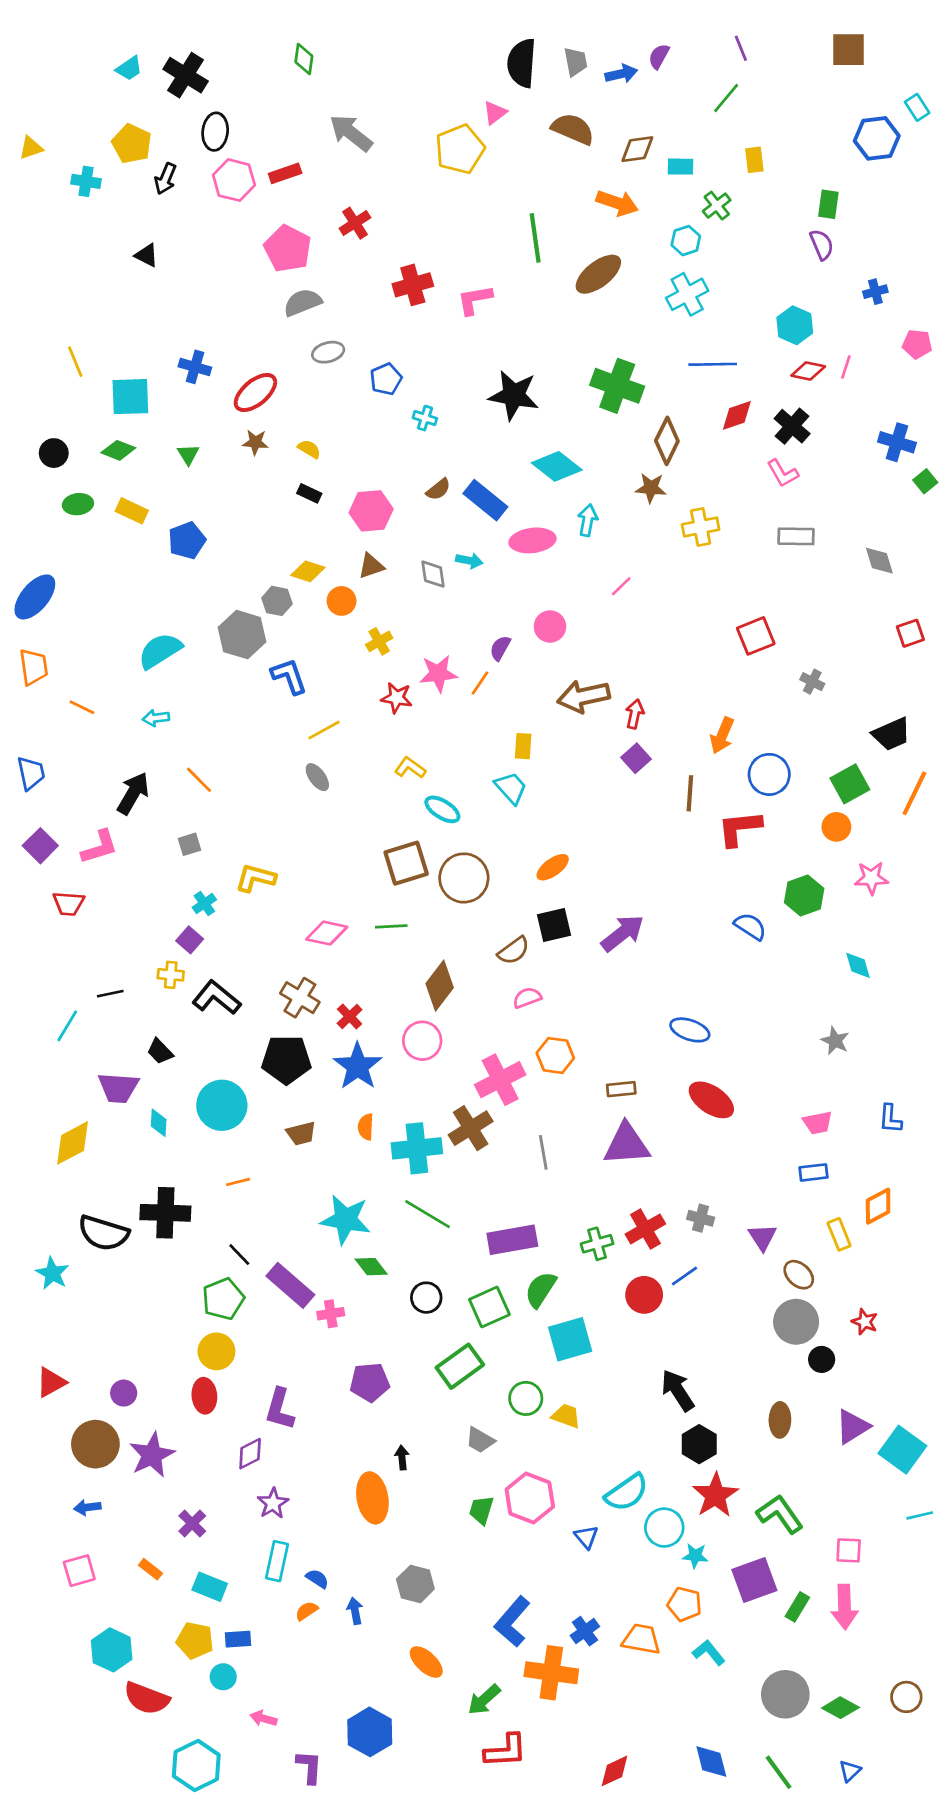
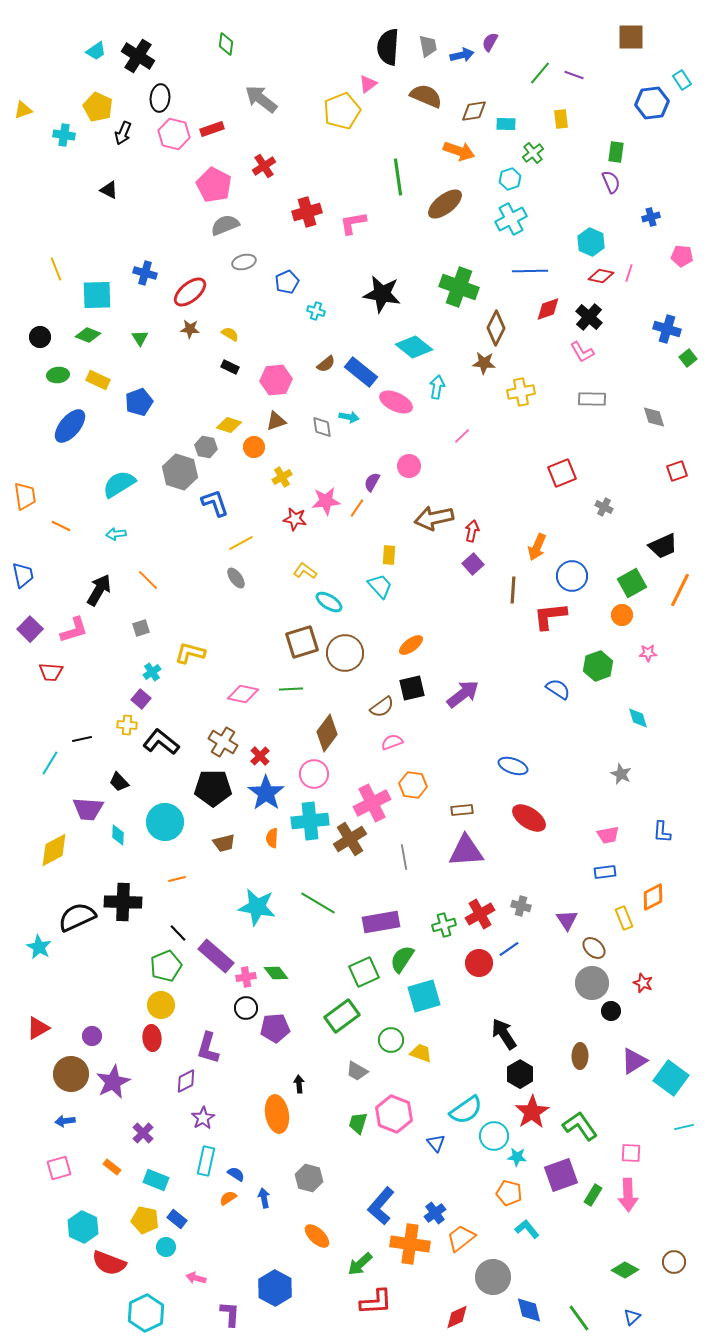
purple line: (741, 48) -> (574, 75), moved, turned -48
pink ellipse: (532, 540) -> (396, 402), turned 32
blue ellipse: (35, 597) -> (70, 426), moved
pink star: (871, 878) -> (648, 653), size x0.7
cyan cross: (417, 1148) -> (310, 821), moved
black semicircle: (103, 1233) -> (77, 917), turned 138
green diamond: (371, 1267) -> (276, 973), moved
black circle: (426, 1298) -> (246, 1008), moved
blue rectangle: (238, 1639) -> (177, 1219), turned 42
orange trapezoid: (641, 1639) -> (461, 1238), moved, turned -48
gray circle: (785, 1694) -> (493, 1277), moved

